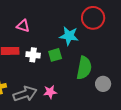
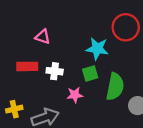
green square: (55, 55) -> (90, 74), moved
pink star: (50, 92) -> (75, 95), moved

